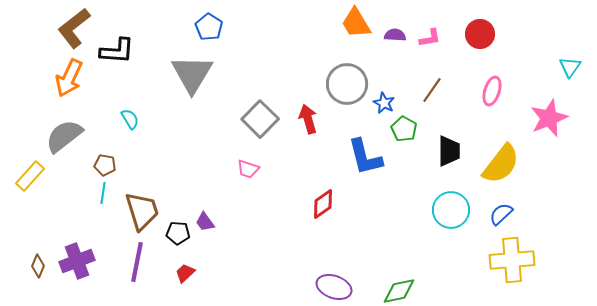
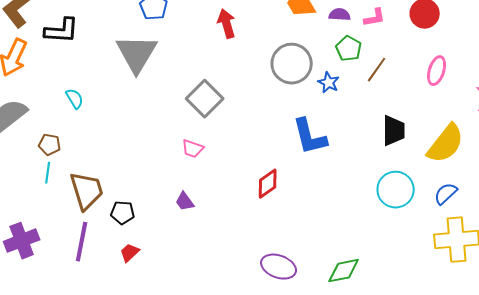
red arrow: (308, 119) -> (227, 24), moved
green pentagon: (404, 129) -> (349, 49), moved
purple trapezoid: (205, 222) -> (185, 202), moved

